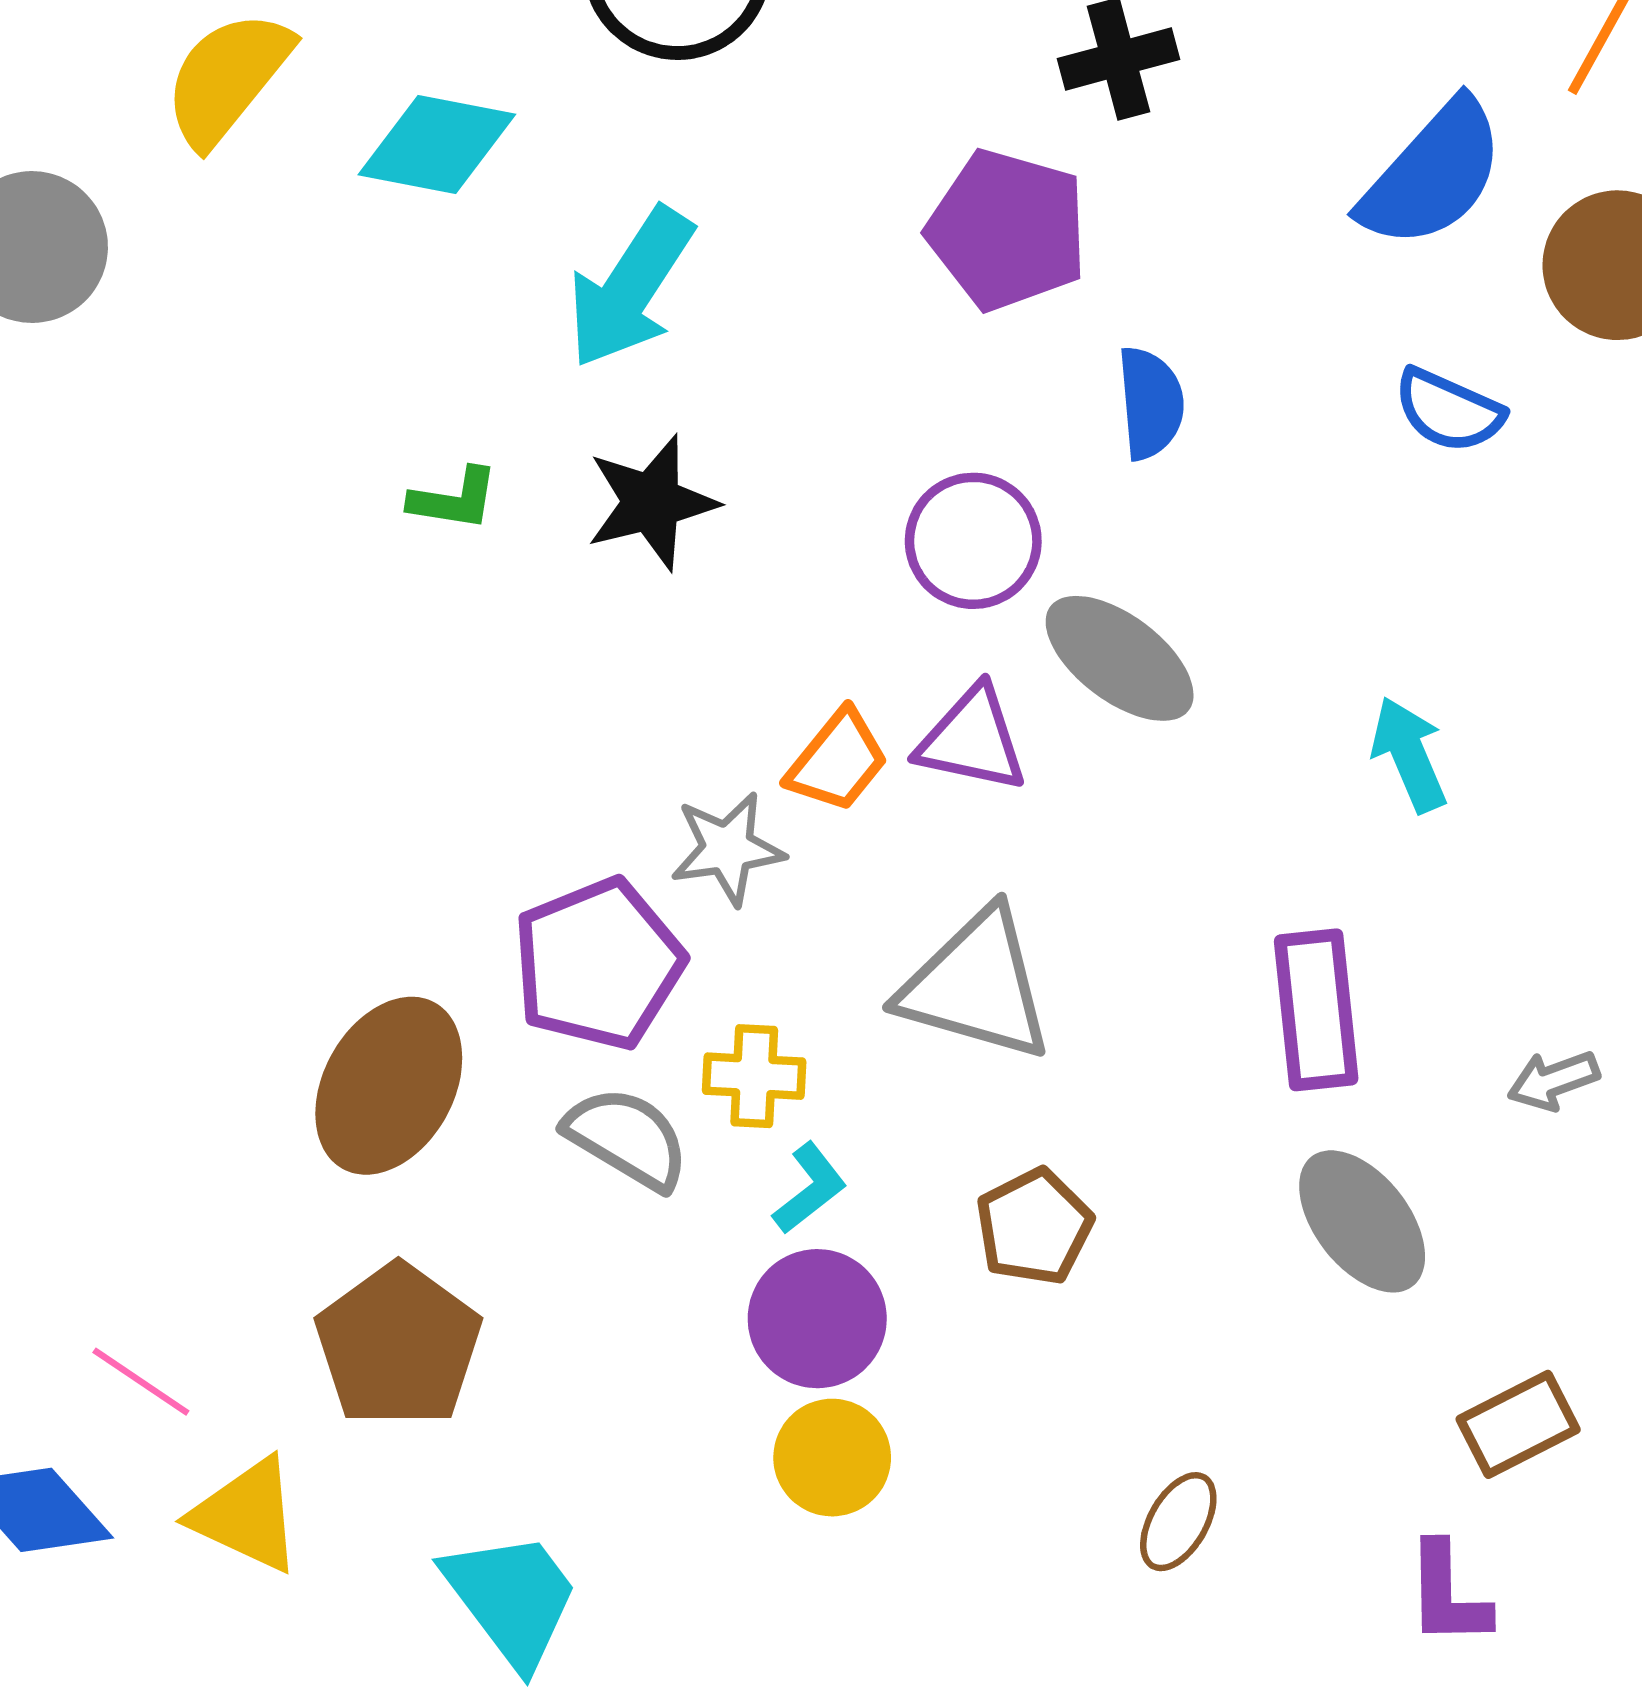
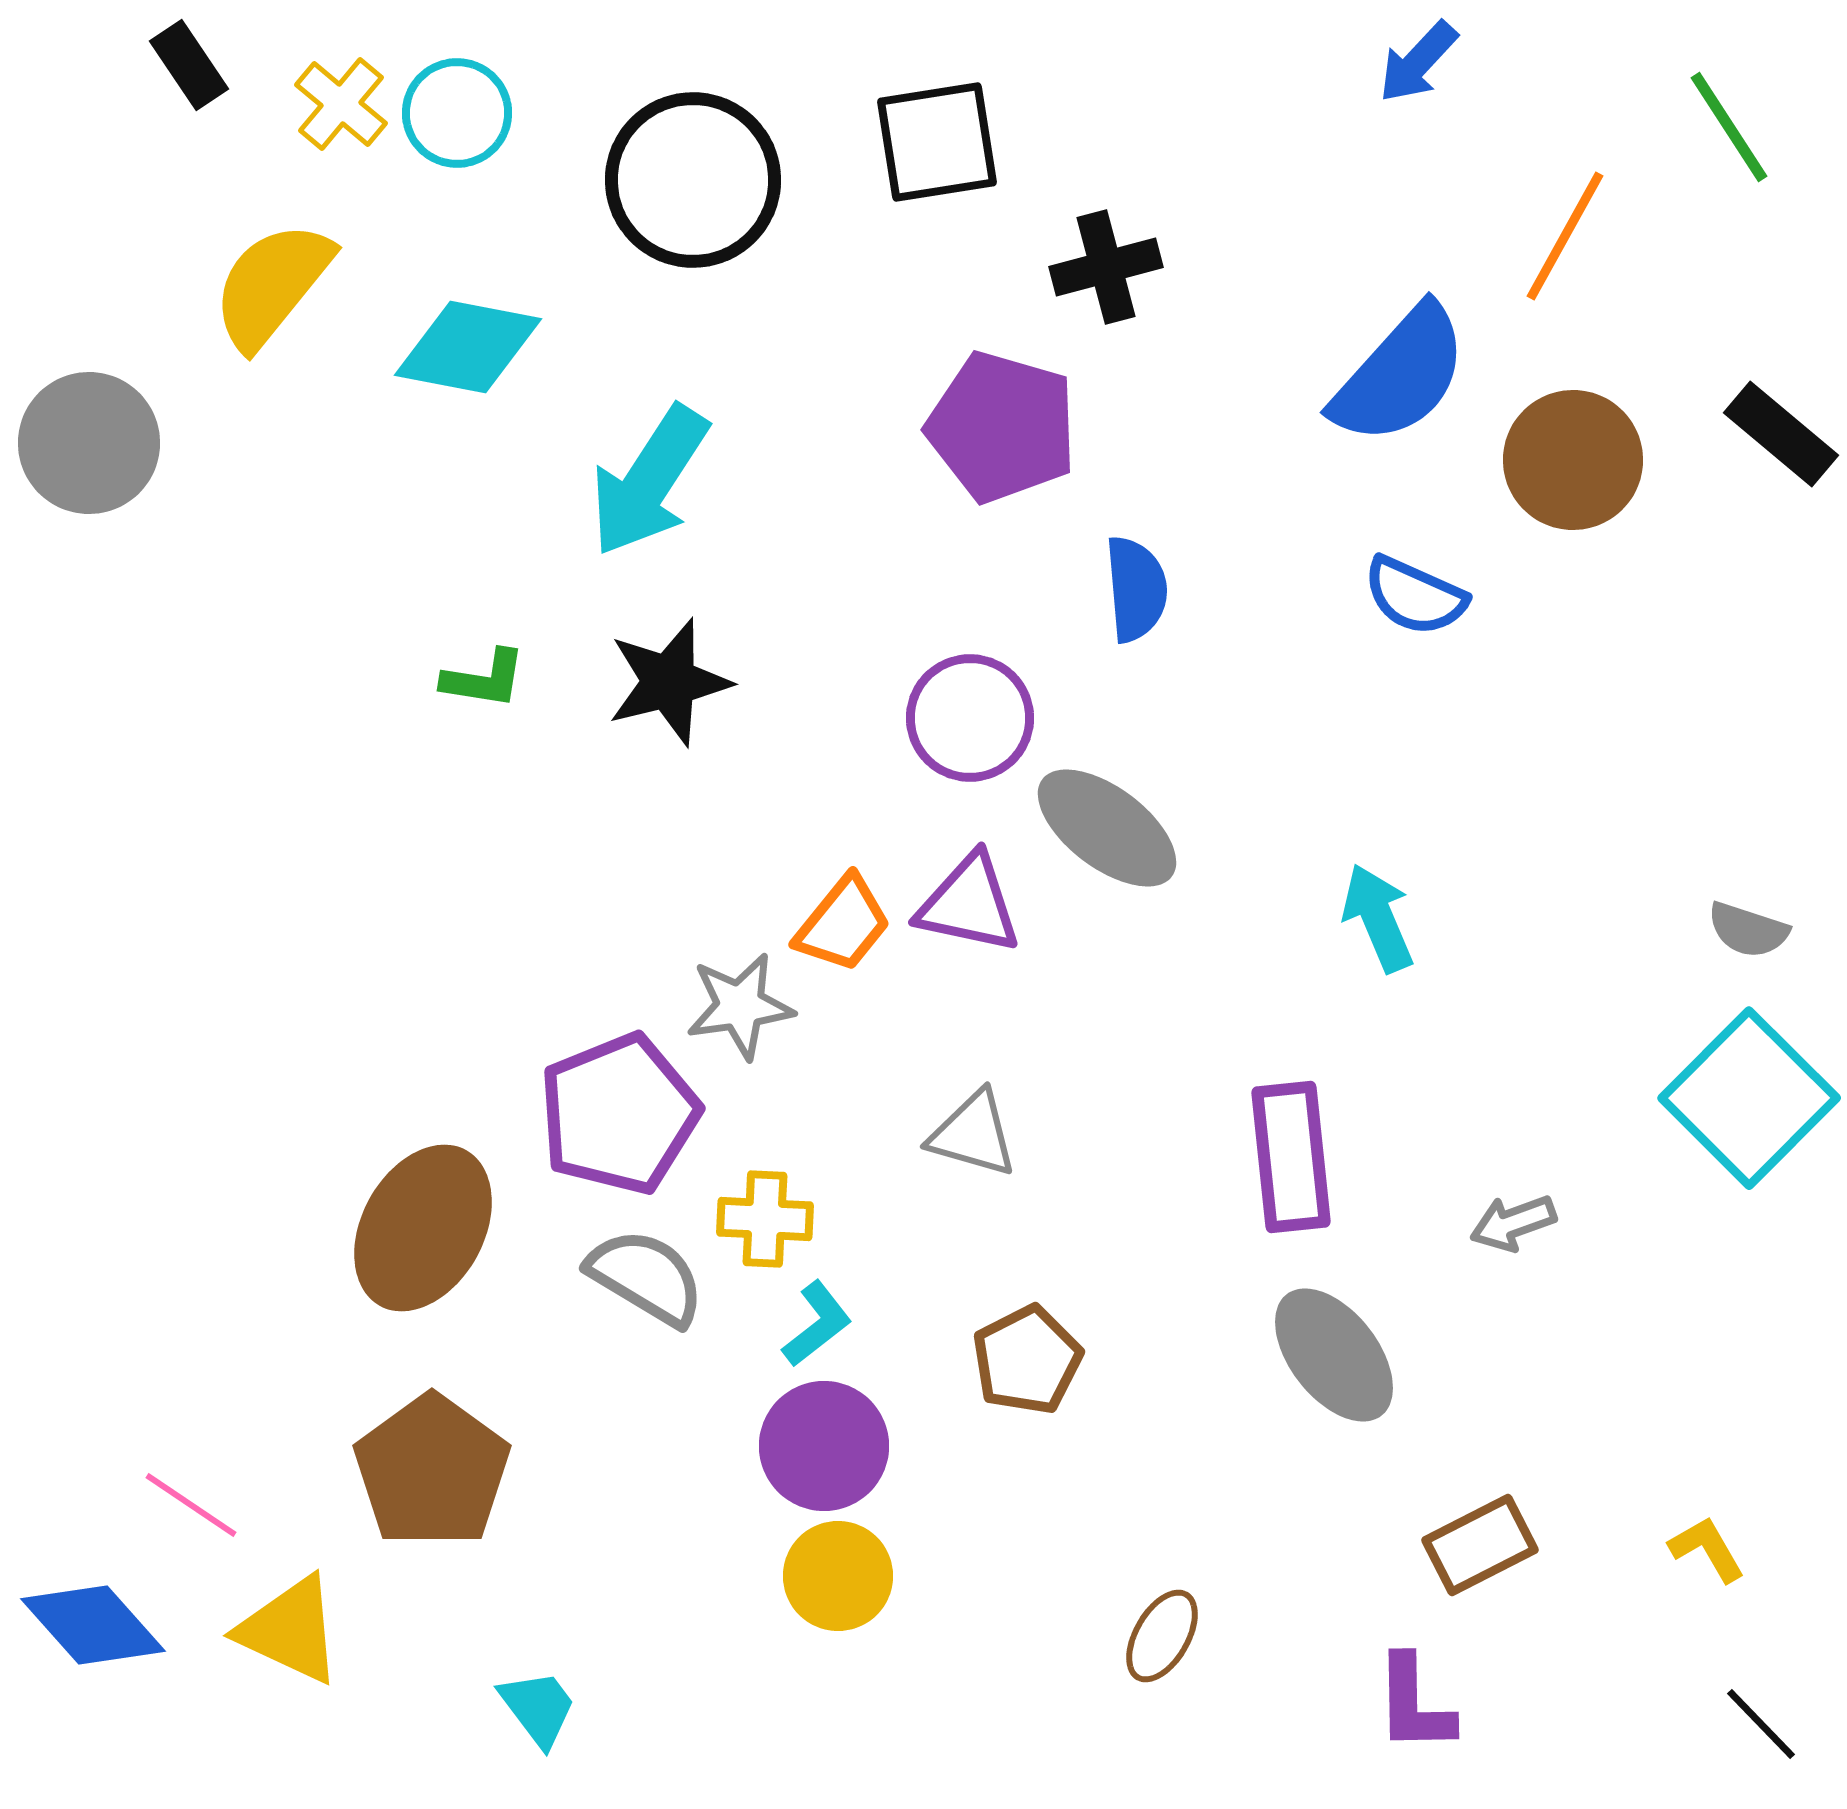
gray triangle: (976, 985) -> (973, 1134), size x0.6
cyan trapezoid: (512, 1599) -> (538, 1708), size x0.6

